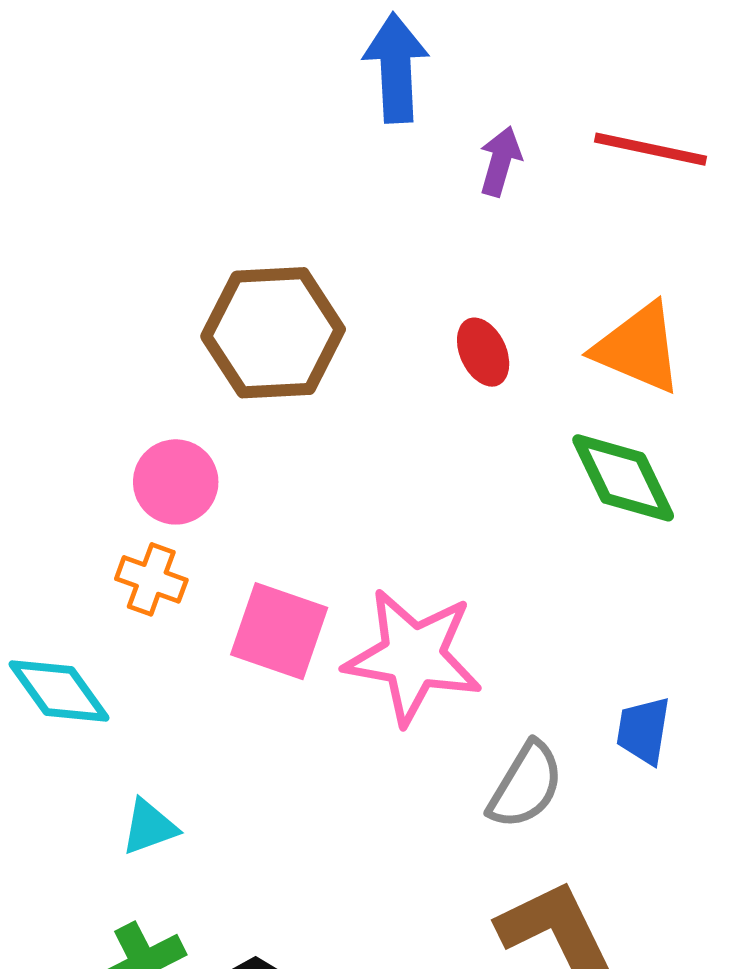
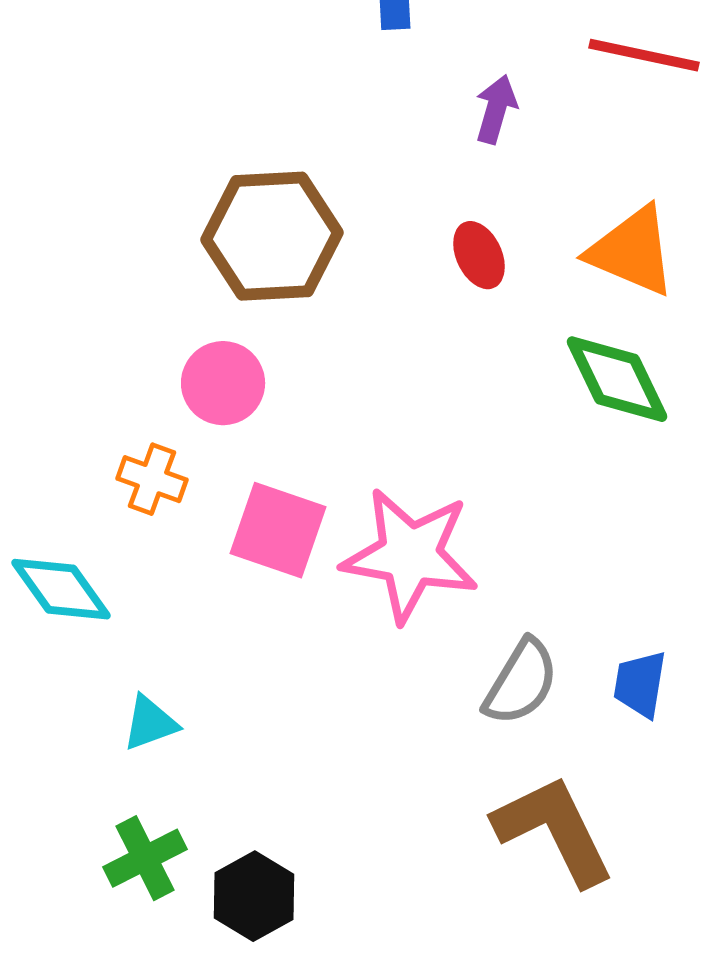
purple arrow: (500, 161) -> (496, 109), moved
pink circle: (176, 482) -> (223, 383), moved
blue trapezoid: (643, 731) -> (640, 684), moved

